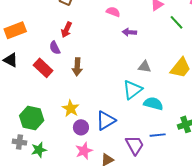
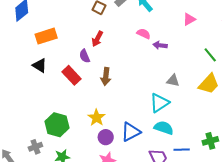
pink semicircle: (113, 12) -> (144, 34), moved
green line: (177, 22) -> (210, 55), moved
cyan semicircle: (153, 104) -> (164, 128), moved
gray cross: (19, 142) -> (35, 147), moved, turned -32

